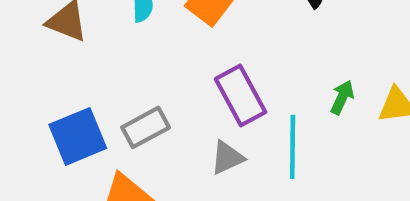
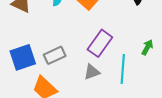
purple rectangle: (241, 96) -> (100, 43), turned 60

